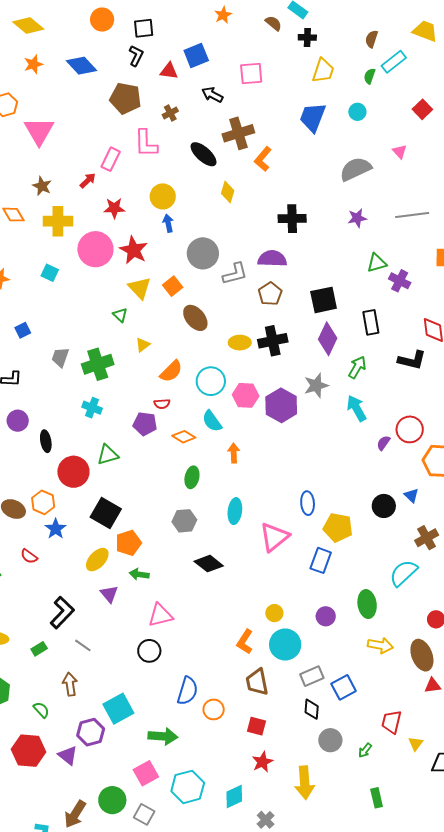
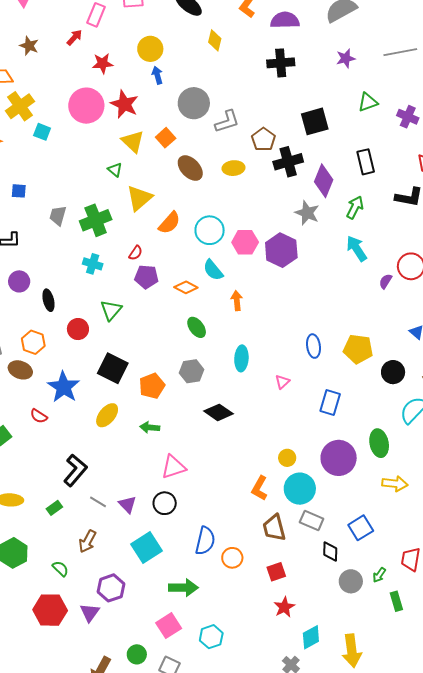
yellow cross: (58, 221) -> (20, 106), moved, turned -32
purple semicircle: (272, 259) -> (285, 20), moved
purple cross: (400, 281) -> (408, 117), moved
black square: (324, 300) -> (315, 121), moved
blue square: (23, 330) -> (19, 191), turned 35
black cross: (273, 341) -> (288, 162), moved
yellow ellipse: (240, 343) -> (234, 168), moved
yellow triangle: (143, 345) -> (139, 198), size x1.8
gray star: (316, 385) -> (307, 213), moved, turned -30
red semicircle: (162, 404) -> (136, 253), moved, turned -49
green triangle: (108, 455) -> (111, 310), turned -30
red circle: (73, 472) -> (78, 329), size x0.7
green ellipse: (192, 477) -> (197, 327), turned -45
orange hexagon: (43, 502) -> (33, 342), moved
black circle: (384, 506) -> (393, 372), moved
yellow pentagon: (338, 527) -> (358, 349), moved
blue star: (56, 529) -> (64, 387), size x1.5
pink triangle: (274, 537) -> (282, 382), size x0.5
orange pentagon: (128, 543) -> (152, 386), moved
purple triangle: (109, 594) -> (127, 504), moved
purple circle: (326, 616) -> (339, 458), size x1.8
gray rectangle: (312, 676) -> (312, 520), moved, turned 50
brown arrow: (70, 684) -> (87, 541), turned -140
cyan square: (118, 709) -> (147, 548), moved
red square: (257, 726) -> (276, 572), turned -30
green arrow: (365, 750) -> (379, 575), moved
purple triangle: (68, 755) -> (90, 613), turned 30
yellow arrow: (305, 783) -> (352, 651), moved
cyan hexagon: (188, 787) -> (211, 637), size x0.7
cyan diamond: (234, 796) -> (311, 637), moved
green rectangle: (377, 798) -> (396, 601), moved
green circle: (112, 800) -> (137, 654), size x0.7

